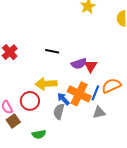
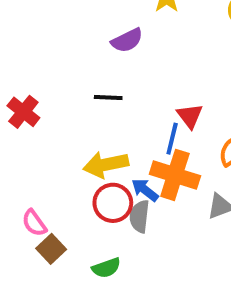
purple semicircle: (79, 64) -> (127, 40), moved
blue line: (95, 93) -> (172, 139), moved
red circle: (30, 101) -> (113, 203), moved

